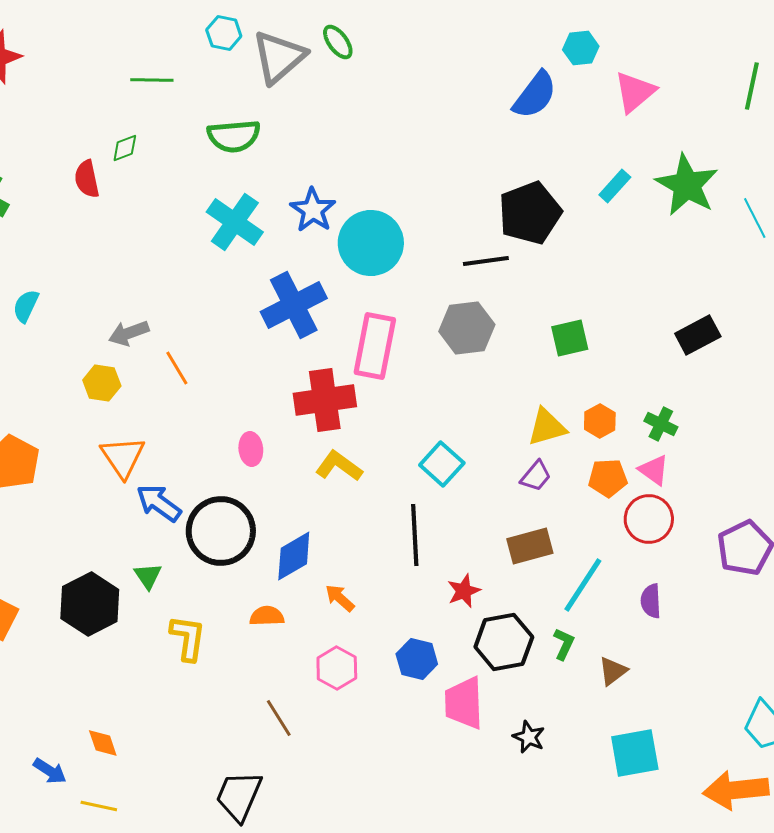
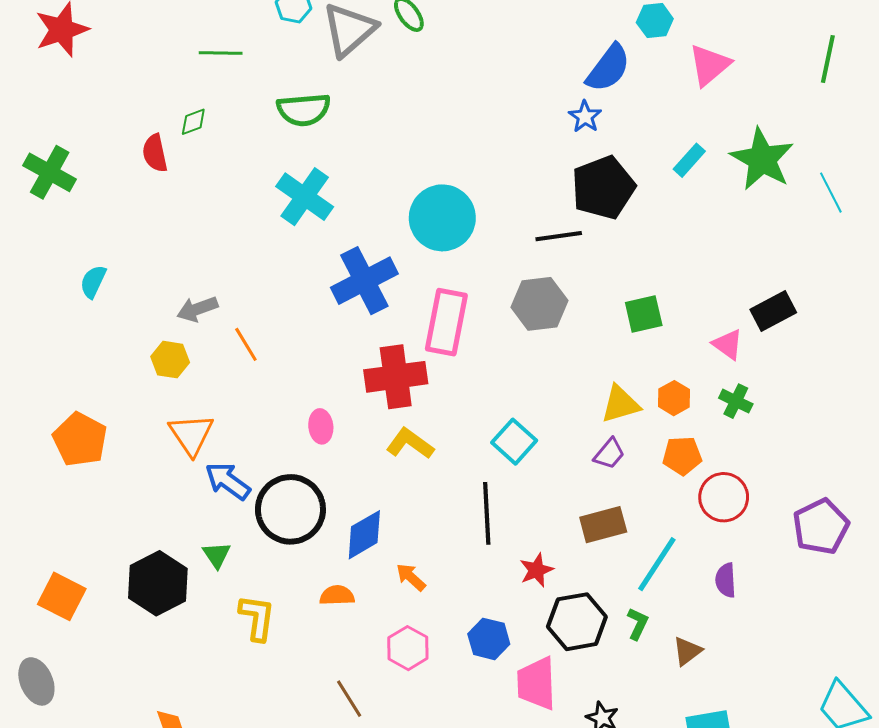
blue star: (313, 210) -> (585, 117), moved, size x0.7
pink triangle: (654, 470) -> (728, 344), moved

